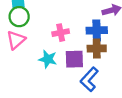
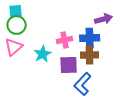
pink cross: (61, 33) -> (65, 40), moved
cyan star: (48, 59) -> (43, 54), moved, turned 30

